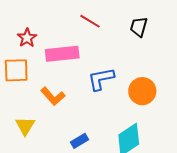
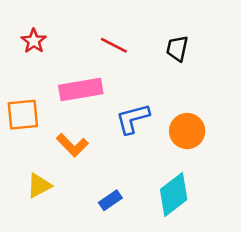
red star: (27, 38) -> (34, 41), moved
yellow triangle: (25, 126) -> (39, 186), turned 35

